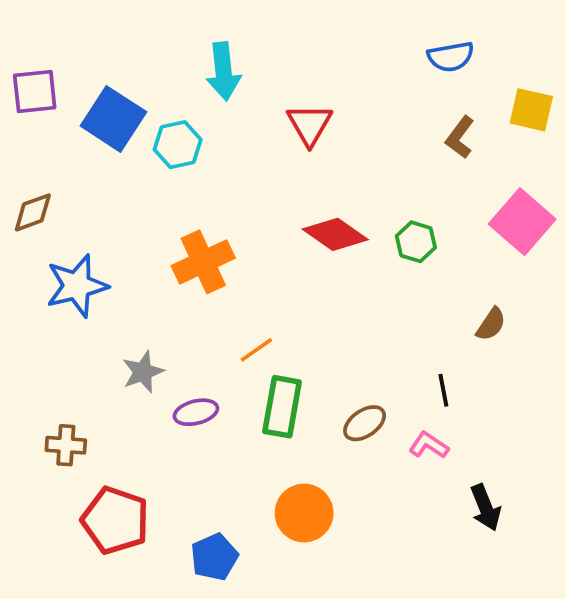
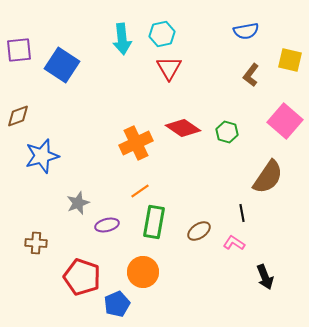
cyan hexagon: (178, 145) -> (162, 34), moved
orange cross: (203, 262) -> (136, 143), moved
brown semicircle: (491, 324) -> (268, 177), size x1.8
orange circle: (304, 513) -> (143, 272), moved
red pentagon: (115, 520) -> (82, 277), moved

